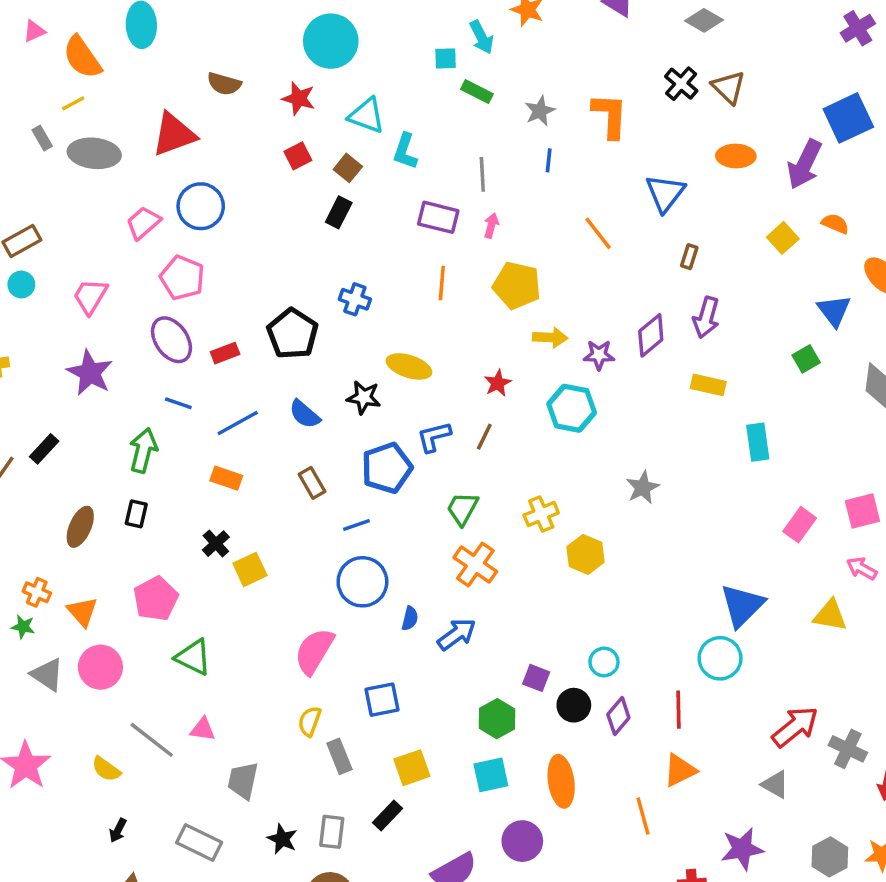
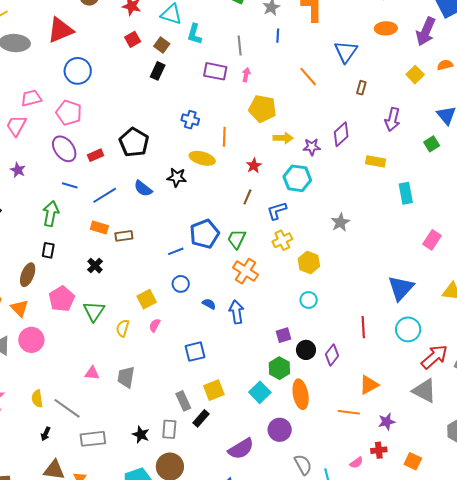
pink trapezoid: (143, 223) -> (31, 98), moved, turned 30
orange semicircle: (835, 224) -> (445, 65), turned -35
orange line: (442, 283) -> (224, 137), moved
blue cross: (355, 299) -> (190, 120), moved
purple arrow: (706, 317) -> (392, 119), moved
purple star: (90, 373) -> (18, 170), size x0.6
blue L-shape: (434, 437) -> (277, 211), moved
blue pentagon: (387, 468) -> (204, 234), moved
brown rectangle: (312, 483) -> (124, 236), moved, turned -66
brown ellipse: (80, 527) -> (28, 275), moved
yellow square: (250, 569) -> (147, 299), moved
blue circle: (362, 582) -> (181, 284), size x0.6
blue semicircle: (410, 618) -> (209, 304), turned -72
blue arrow: (457, 634) -> (237, 312), turned -60
pink semicircle: (314, 651) -> (155, 325), size x0.5
green triangle: (193, 657) -> (94, 311), moved, turned 40
cyan circle: (720, 658) -> (408, 329), moved
cyan circle: (604, 662) -> (309, 300), moved
purple square: (536, 678) -> (284, 335), turned -35
red line: (679, 710) -> (363, 327), moved
green hexagon: (497, 719) -> (279, 368), moved
yellow semicircle: (310, 721) -> (123, 328), moved
gray line: (152, 740) -> (67, 408), moved
gray rectangle: (339, 756) -> (183, 401), moved
yellow semicircle: (106, 769) -> (37, 399), turned 48
cyan square: (491, 775) -> (260, 392), turned -30
gray trapezoid: (243, 781) -> (126, 377), moved
gray triangle: (775, 784) -> (424, 391), size x1.5
orange line: (643, 816) -> (349, 412), turned -65
gray rectangle: (199, 843) -> (93, 439), turned -30
purple star: (742, 849) -> (387, 422), moved, size x0.7

